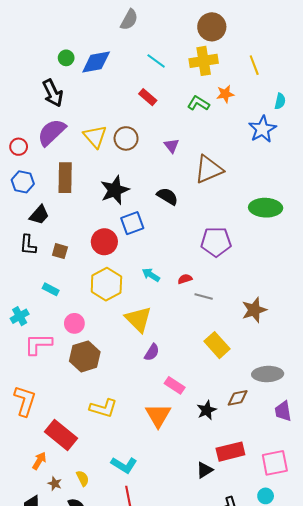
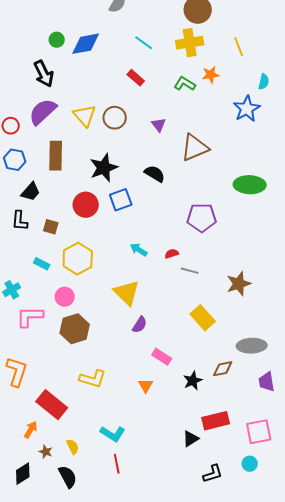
red circle: (104, 242) -> (86, 205), moved
yellow hexagon: (106, 284) -> (78, 259), moved
orange triangle: (158, 415) -> (146, 386), size x0.6

